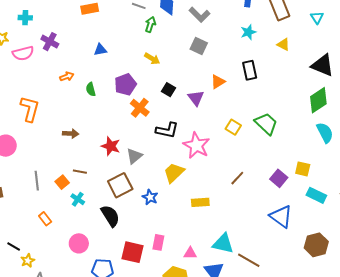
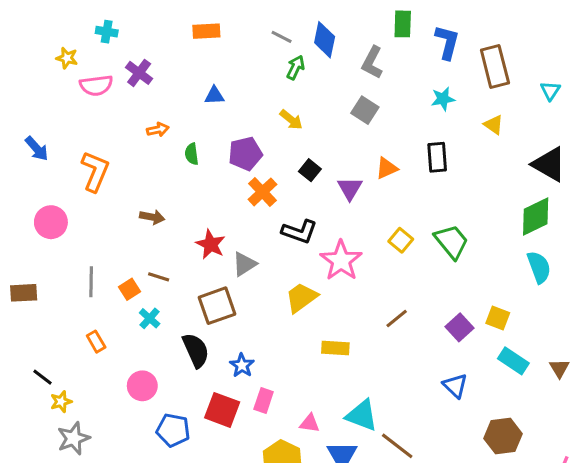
gray L-shape: (199, 15) -> (372, 62), turned 65
blue star: (150, 197) -> (242, 365), moved
blue triangle: (281, 216) -> (455, 386), size x0.7

